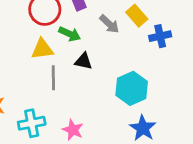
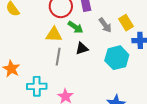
black triangle: (83, 61) -> (82, 49), turned -40
cyan hexagon: (132, 88) -> (117, 58), moved

